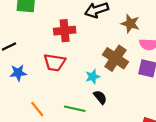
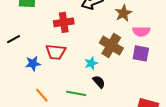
brown star: (130, 24) -> (123, 13), turned 30
blue star: (18, 73) -> (33, 63), moved

